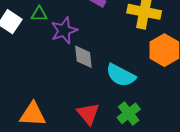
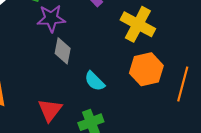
cyan semicircle: (121, 75) -> (95, 81), size x0.7

